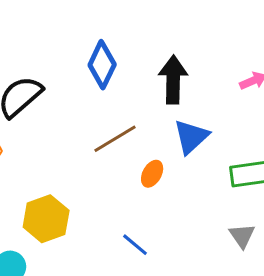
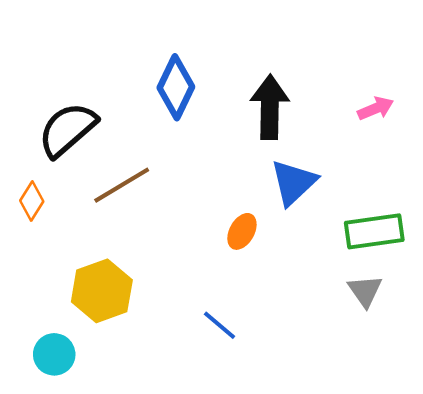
brown line: (115, 139) -> (122, 185), moved
gray triangle: (242, 236) -> (365, 291), moved

